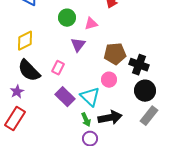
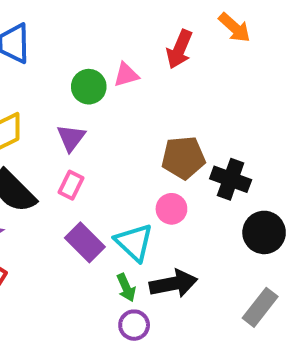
pink triangle: (91, 24) -> (126, 75), moved
purple triangle: (78, 45) -> (71, 138), moved
black circle: (145, 91) -> (264, 232), moved
gray rectangle: (149, 116) -> (260, 307), moved

